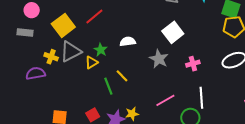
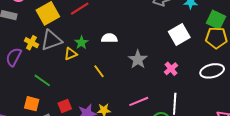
white square: (173, 32) -> (179, 35), moved
pink cross: (193, 64) -> (171, 69), turned -32
purple semicircle: (36, 73) -> (14, 57), turned -60
green line: (108, 86) -> (42, 80), moved, turned -42

